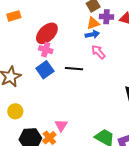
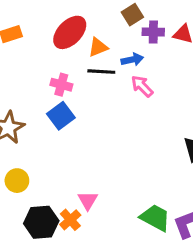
orange triangle: (93, 23) -> (98, 47), moved
red ellipse: (47, 33) -> (70, 32), moved
black line: (74, 69) -> (101, 72), moved

